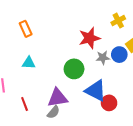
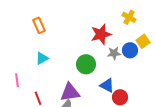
yellow cross: (118, 21) -> (129, 17), turned -32
cyan triangle: (29, 63) -> (42, 58), turned -32
blue triangle: (96, 91) -> (107, 85), size x0.7

